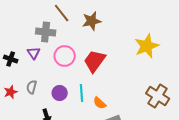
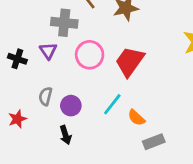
red star: (11, 92) -> (17, 119), moved
purple circle: (60, 93) -> (71, 106), moved
cyan line: (82, 93) -> (112, 104), turned 42

